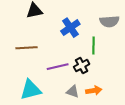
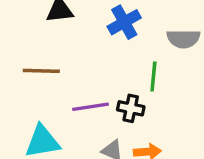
blue cross: (70, 28) -> (124, 22), moved
black cross: (82, 66) -> (131, 108), turned 35

